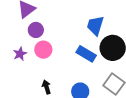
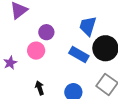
purple circle: (36, 30) -> (46, 32), moved
purple star: (20, 54) -> (10, 63), moved

